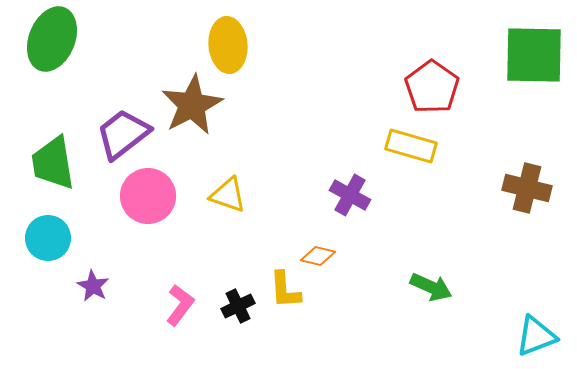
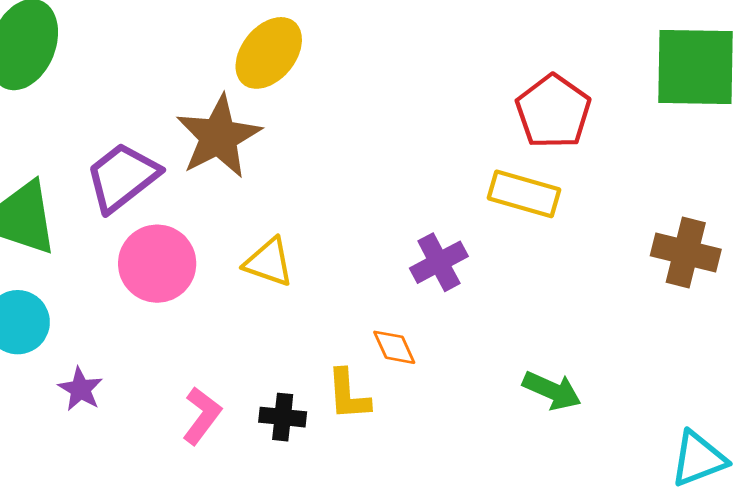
yellow ellipse: (228, 45) -> (269, 53), turned 44
purple cross: (350, 195) -> (439, 262), turned 33
orange diamond: (318, 256) -> (394, 347), turned 52
black cross: (238, 306) -> (283, 417), turned 32

